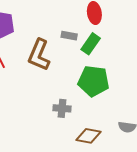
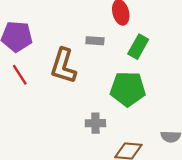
green rectangle: (91, 44) -> (138, 47), moved

